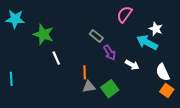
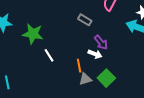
gray rectangle: (96, 36) -> (85, 20), moved
white arrow: (132, 65) -> (95, 54), moved

